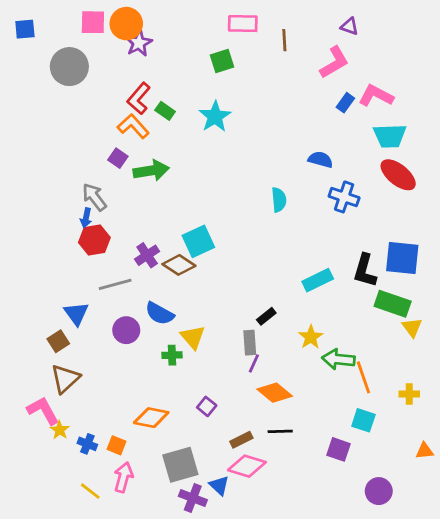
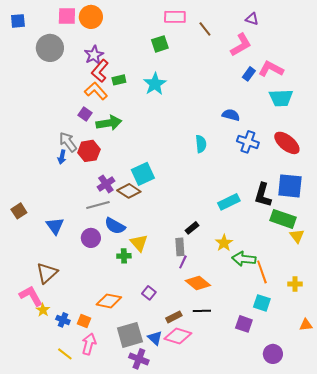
brown line: (284, 40) -> (205, 29), turned -35
purple star: (139, 43) -> (94, 55), moved
green rectangle: (165, 111) -> (119, 80), turned -48
red ellipse: (398, 175) -> (287, 143), moved
red hexagon: (94, 240) -> (89, 151), moved
gray line: (115, 284) -> (98, 205), moved
brown square: (58, 341) -> (19, 211), moved
blue triangle: (219, 486) -> (155, 338), moved

